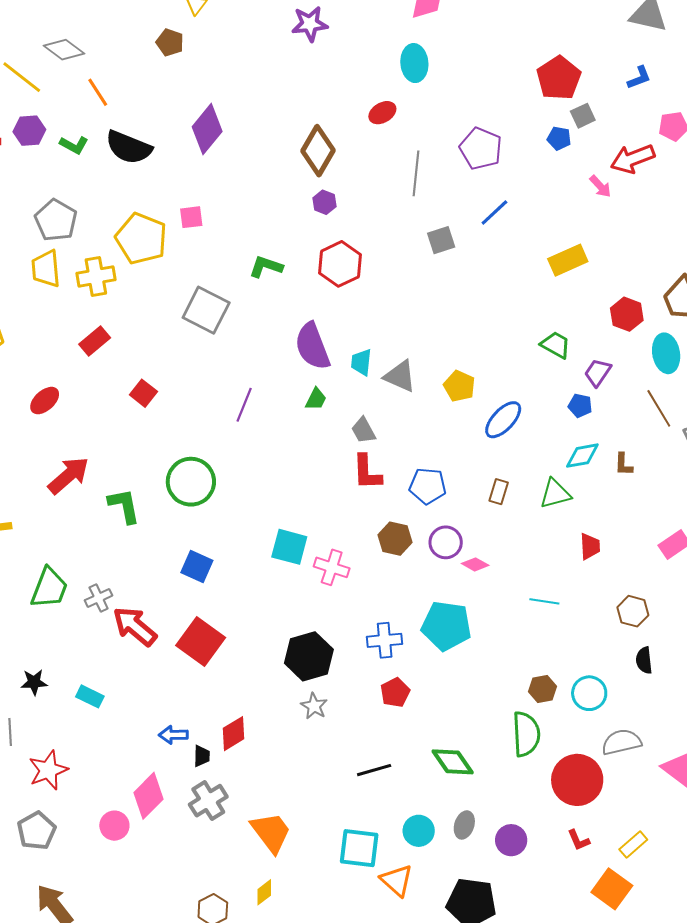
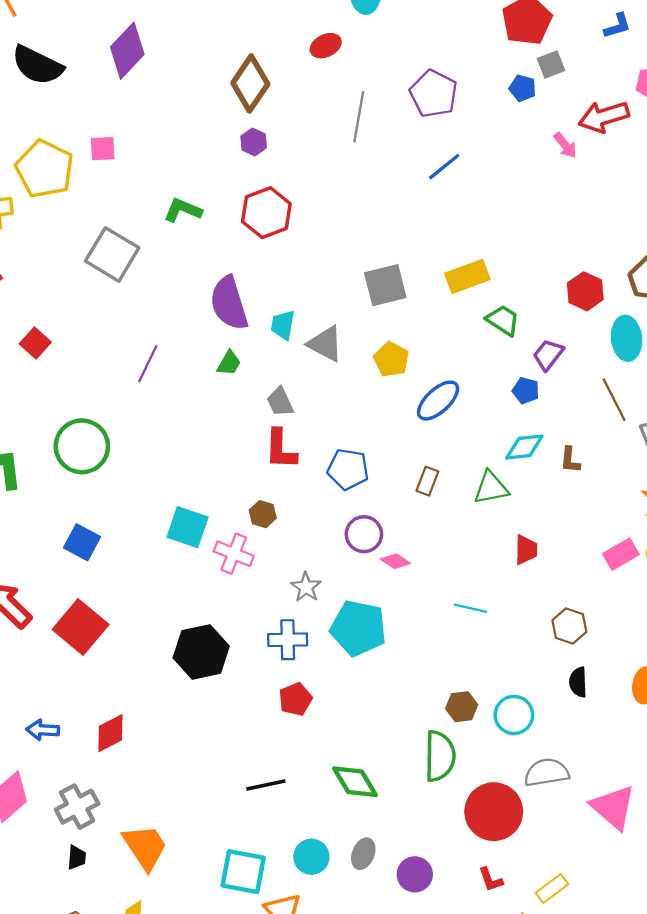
gray square: (441, 240) -> (385, 285), moved, size x1.4
yellow rectangle: (568, 260) -> (467, 276), moved
brown hexagon: (395, 539) -> (263, 514), moved, size x0.7
gray star: (314, 706) -> (306, 587), moved
black trapezoid: (202, 756) -> (77, 857), moved

